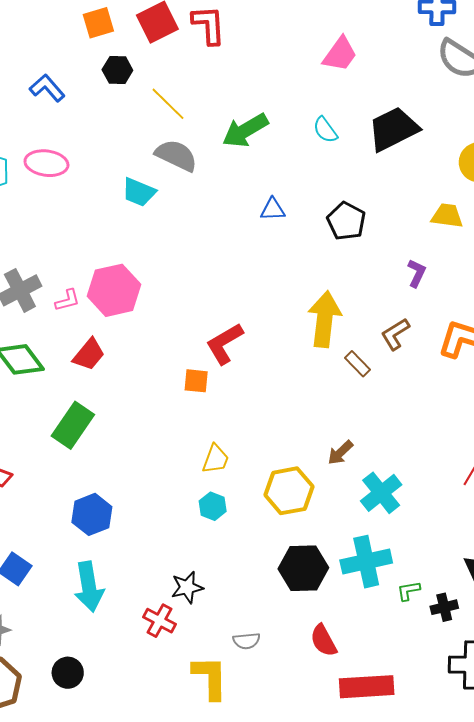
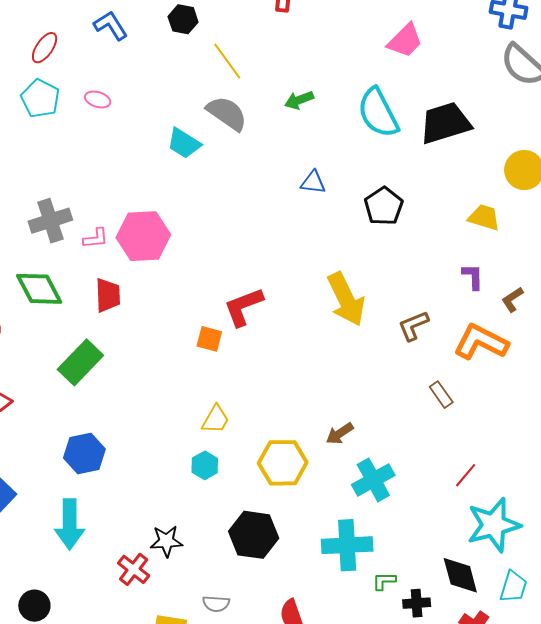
green arrow: (245, 130) -> (299, 100), size x0.6
cyan semicircle: (325, 130) -> (378, 113), size x1.8
pink ellipse: (46, 163) -> (98, 99), size x0.6
purple L-shape: (417, 273) -> (473, 277), moved, turned -36
yellow arrow: (325, 319) -> (346, 299), turned 138
red trapezoid: (89, 354) -> (108, 295), turned -51
brown rectangle: (358, 364) -> (441, 395), moved
black hexagon: (303, 568) -> (254, 535), moved

